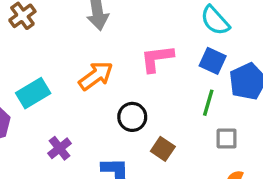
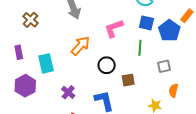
cyan rectangle: (33, 93) -> (46, 63), turned -60
green line: (208, 103) -> (140, 48), moved
brown square: (163, 149) -> (128, 80), turned -32

